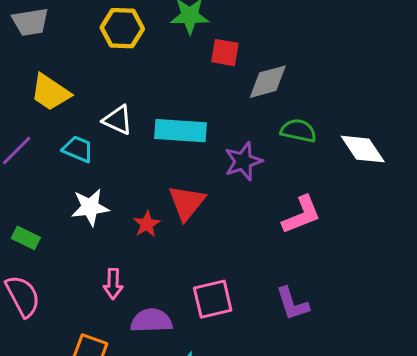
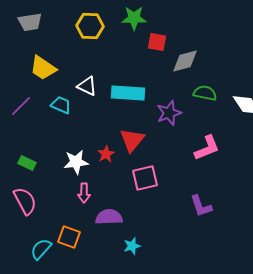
white star: (90, 207) -> (76, 162), moved
pink square: (213, 299) -> (145, 178), moved

